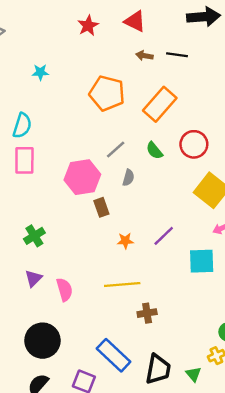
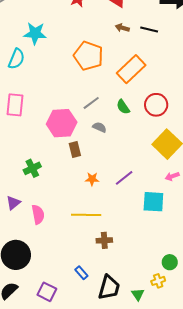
cyan star: (40, 72) -> (35, 33), size x1.6
cyan semicircle: (22, 125) -> (16, 59), moved
gray semicircle: (128, 178) -> (99, 127), turned -88
green cross: (34, 236) -> (32, 168), moved
blue rectangle: (114, 355) -> (81, 273), moved, size x0.5

